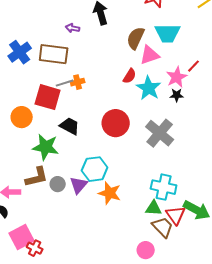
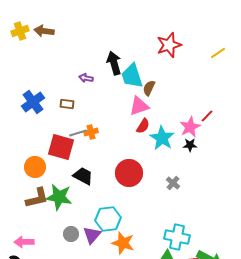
cyan trapezoid: (168, 33) -> (132, 76), moved, turned 72
brown semicircle: (136, 38) -> (149, 88), size x0.7
brown rectangle: (54, 54) -> (67, 104), size x0.5
pink triangle: (150, 55) -> (139, 106), moved
gray cross: (160, 133) -> (173, 183), size x0.5
brown L-shape: (37, 177) -> (37, 198), moved

